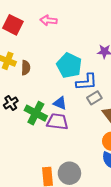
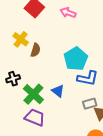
gray rectangle: (94, 98) -> (90, 104), moved
purple trapezoid: (57, 122) -> (35, 117), moved

